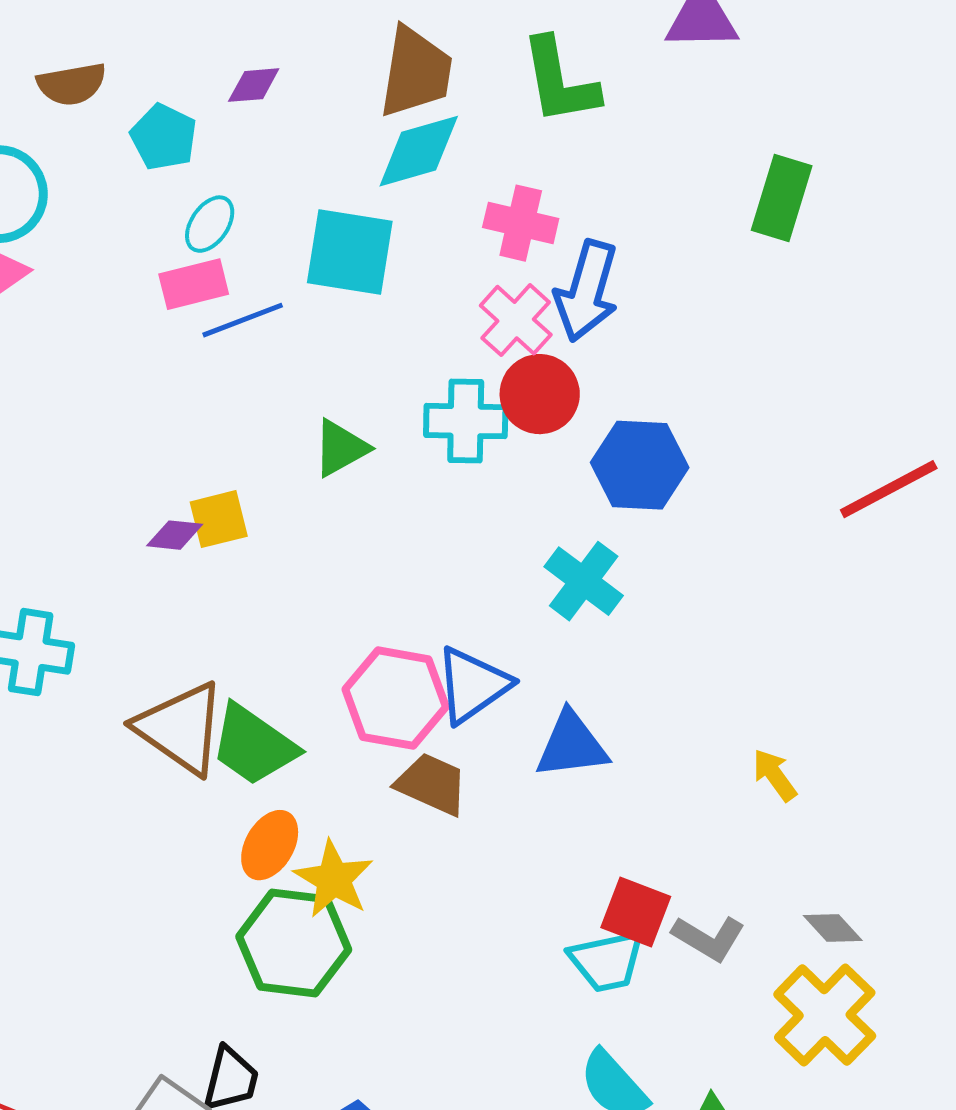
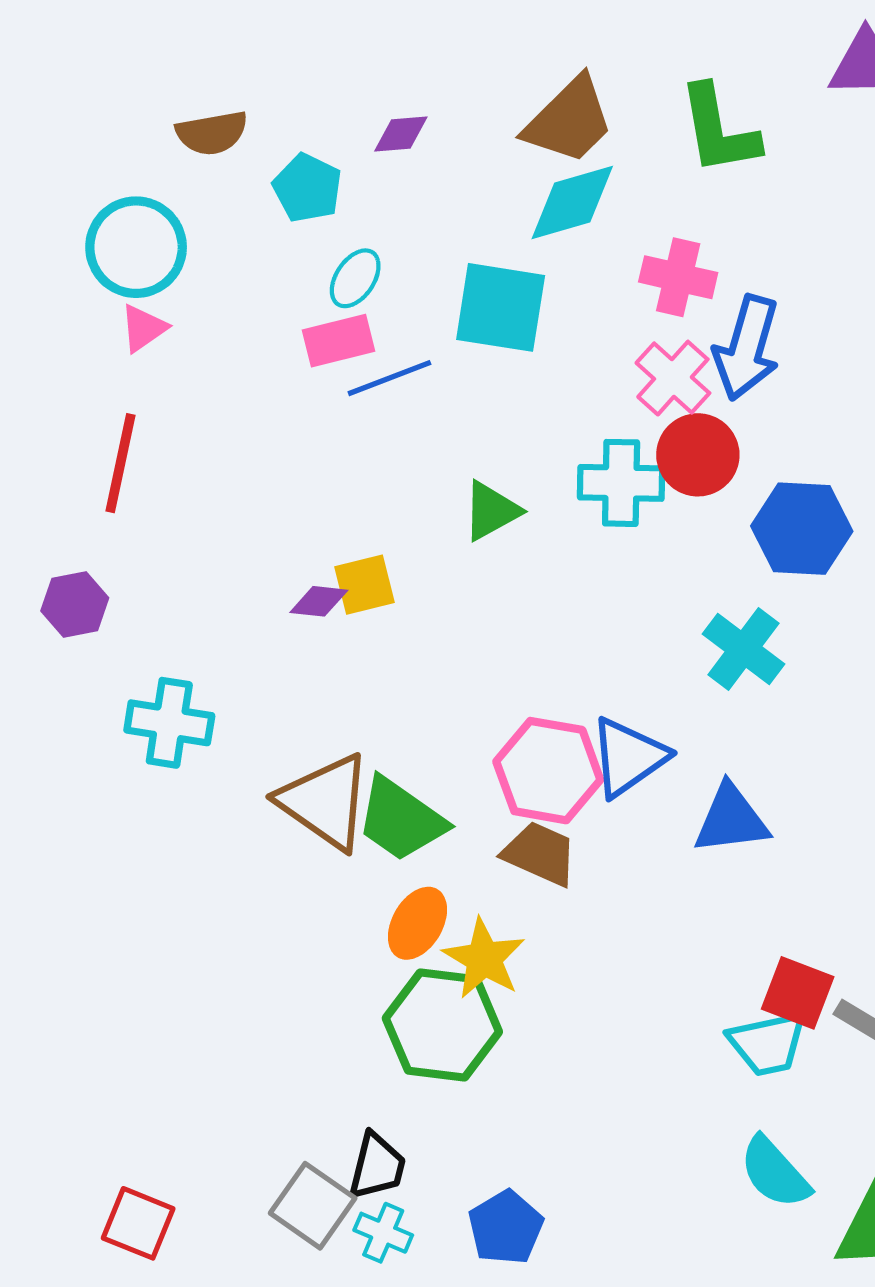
brown trapezoid: (416, 72) -> (569, 120), turned 36
brown trapezoid: (432, 784) -> (540, 854), moved

